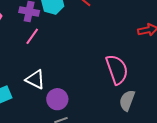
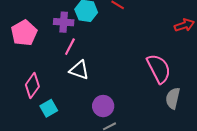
white triangle: (35, 79) -> (79, 70), moved

